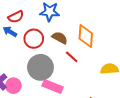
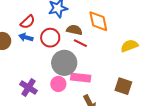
red line: (72, 57) -> (80, 43), moved
pink circle: (13, 86) -> (58, 84), moved

